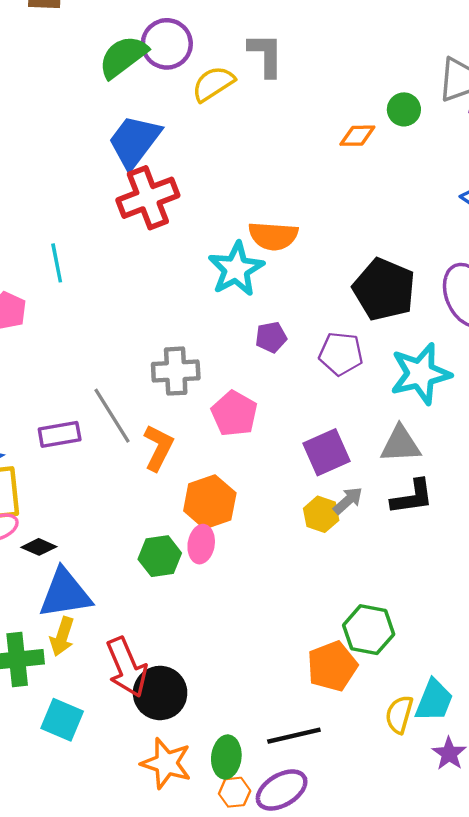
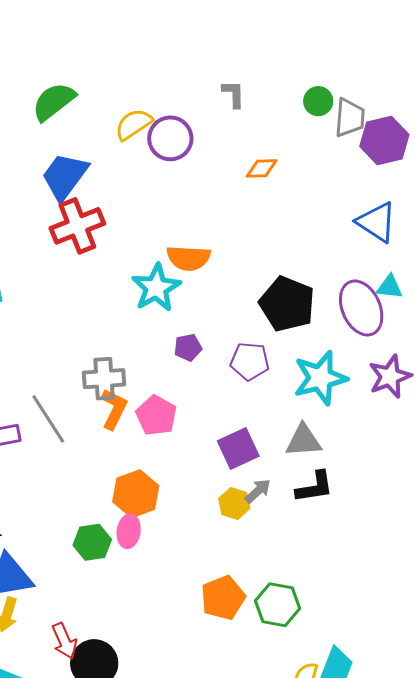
purple circle: (167, 44) -> (170, 138), moved
gray L-shape: (266, 55) -> (234, 94), moved, size x0.7
green circle: (404, 109) -> (318, 101), moved
orange L-shape: (158, 448) -> (114, 409), moved
orange pentagon: (332, 666) -> (223, 598), moved
red arrow: (127, 667) -> (64, 641), size x0.7

